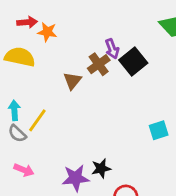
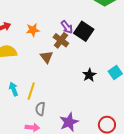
orange star: (47, 32) -> (33, 30), moved
gray semicircle: (17, 133) -> (40, 109), moved, turned 72
black star: (101, 168) -> (89, 75), moved

